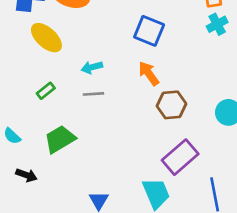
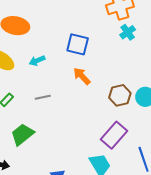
cyan arrow: (92, 67) -> (37, 61), moved
brown hexagon: (171, 105) -> (120, 95), moved

